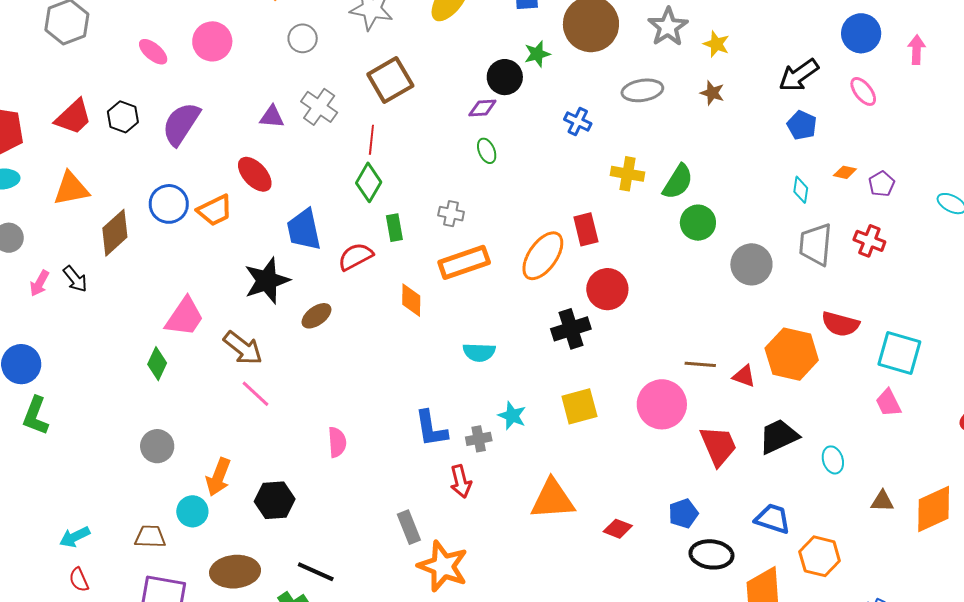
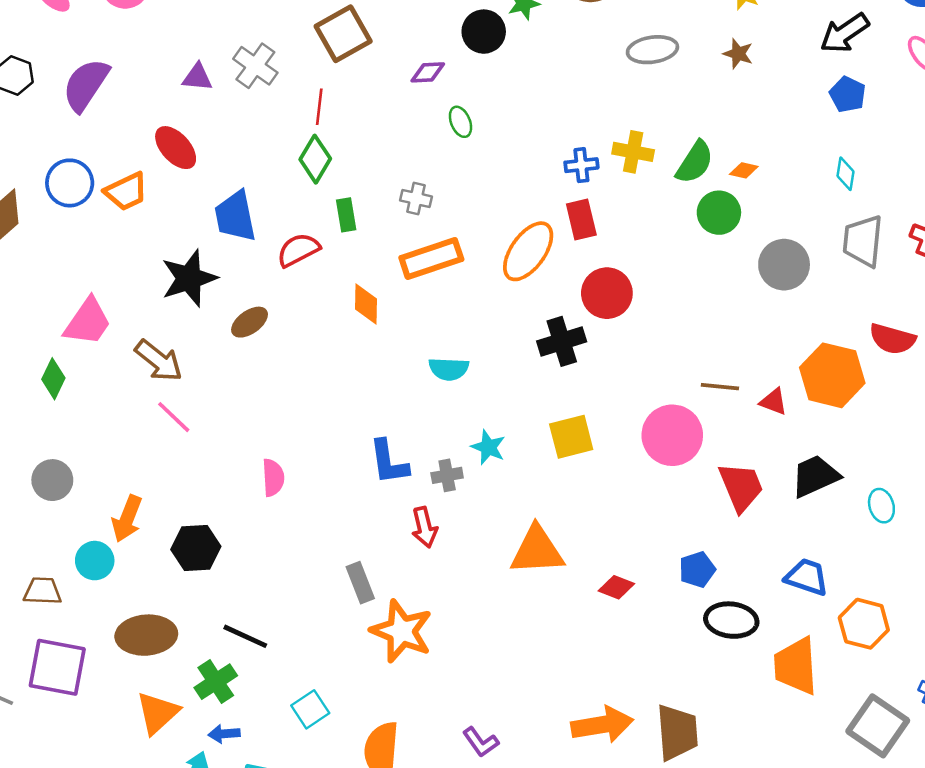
purple diamond: (482, 108) -> (428, 72), moved
blue cross: (578, 121) -> (581, 165), moved, turned -32
orange diamond: (845, 172) -> (744, 170), moved

